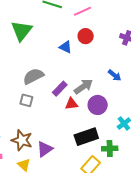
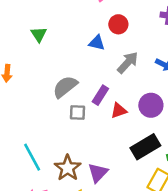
green triangle: (22, 31) -> (39, 34), size x0.6
gray arrow: (83, 86) -> (128, 63), moved
gray square: (26, 100) -> (78, 112), moved
brown star: (22, 140) -> (68, 168), turned 30

